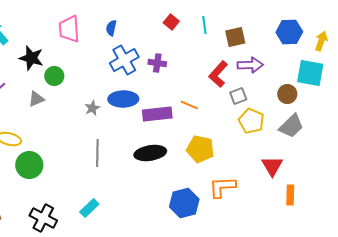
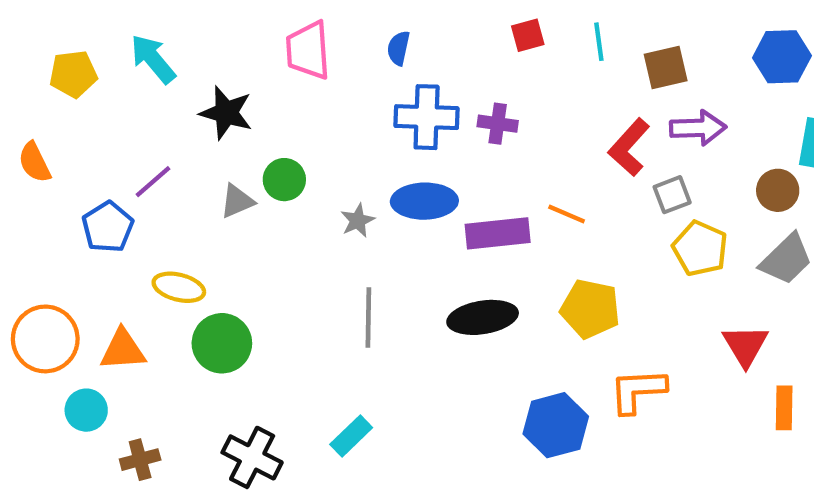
red square: (171, 22) -> (528, 35), turned 35
blue cross: (124, 60) -> (427, 117), turned 32
green circle: (54, 76) -> (284, 180), moved

